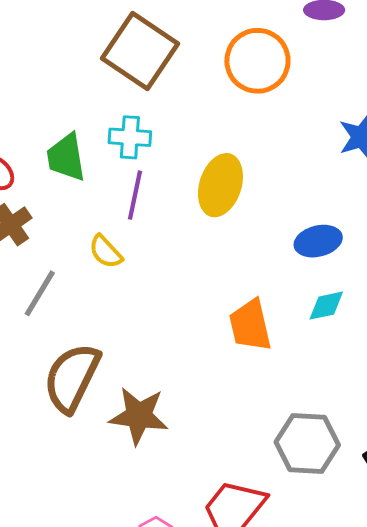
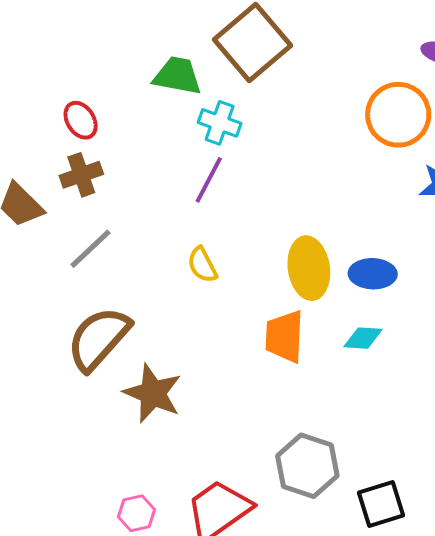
orange circle: (257, 61) -> (398, 115), moved
green trapezoid: (66, 157) -> (177, 76), moved, turned 94
yellow ellipse: (220, 185) -> (309, 268), moved, turned -42
yellow semicircle: (106, 252) -> (202, 265), moved

